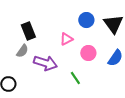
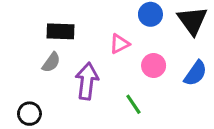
black rectangle: (28, 31) -> (61, 31), turned -66
purple arrow: (45, 63) -> (87, 81), turned -100

